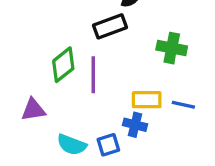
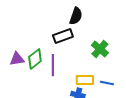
green cross: (172, 48) -> (100, 49), turned 30
purple triangle: (33, 110) -> (17, 59), moved

